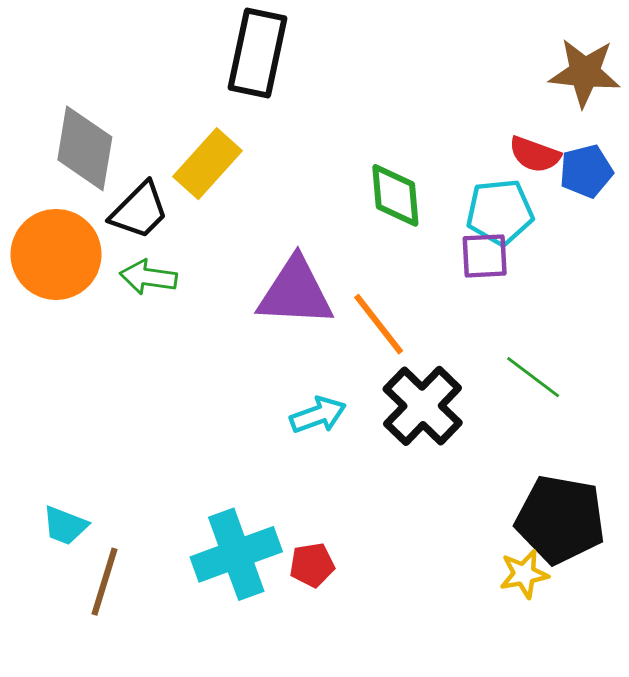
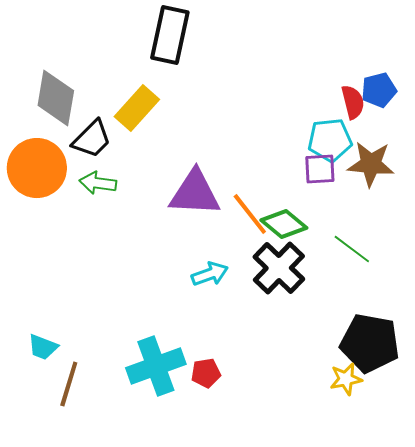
brown star: (585, 73) -> (371, 164), moved
red semicircle: (535, 154) -> (353, 102), turned -124
blue pentagon: (586, 171) -> (379, 90), moved
green diamond: (395, 195) -> (284, 224), moved, turned -45

